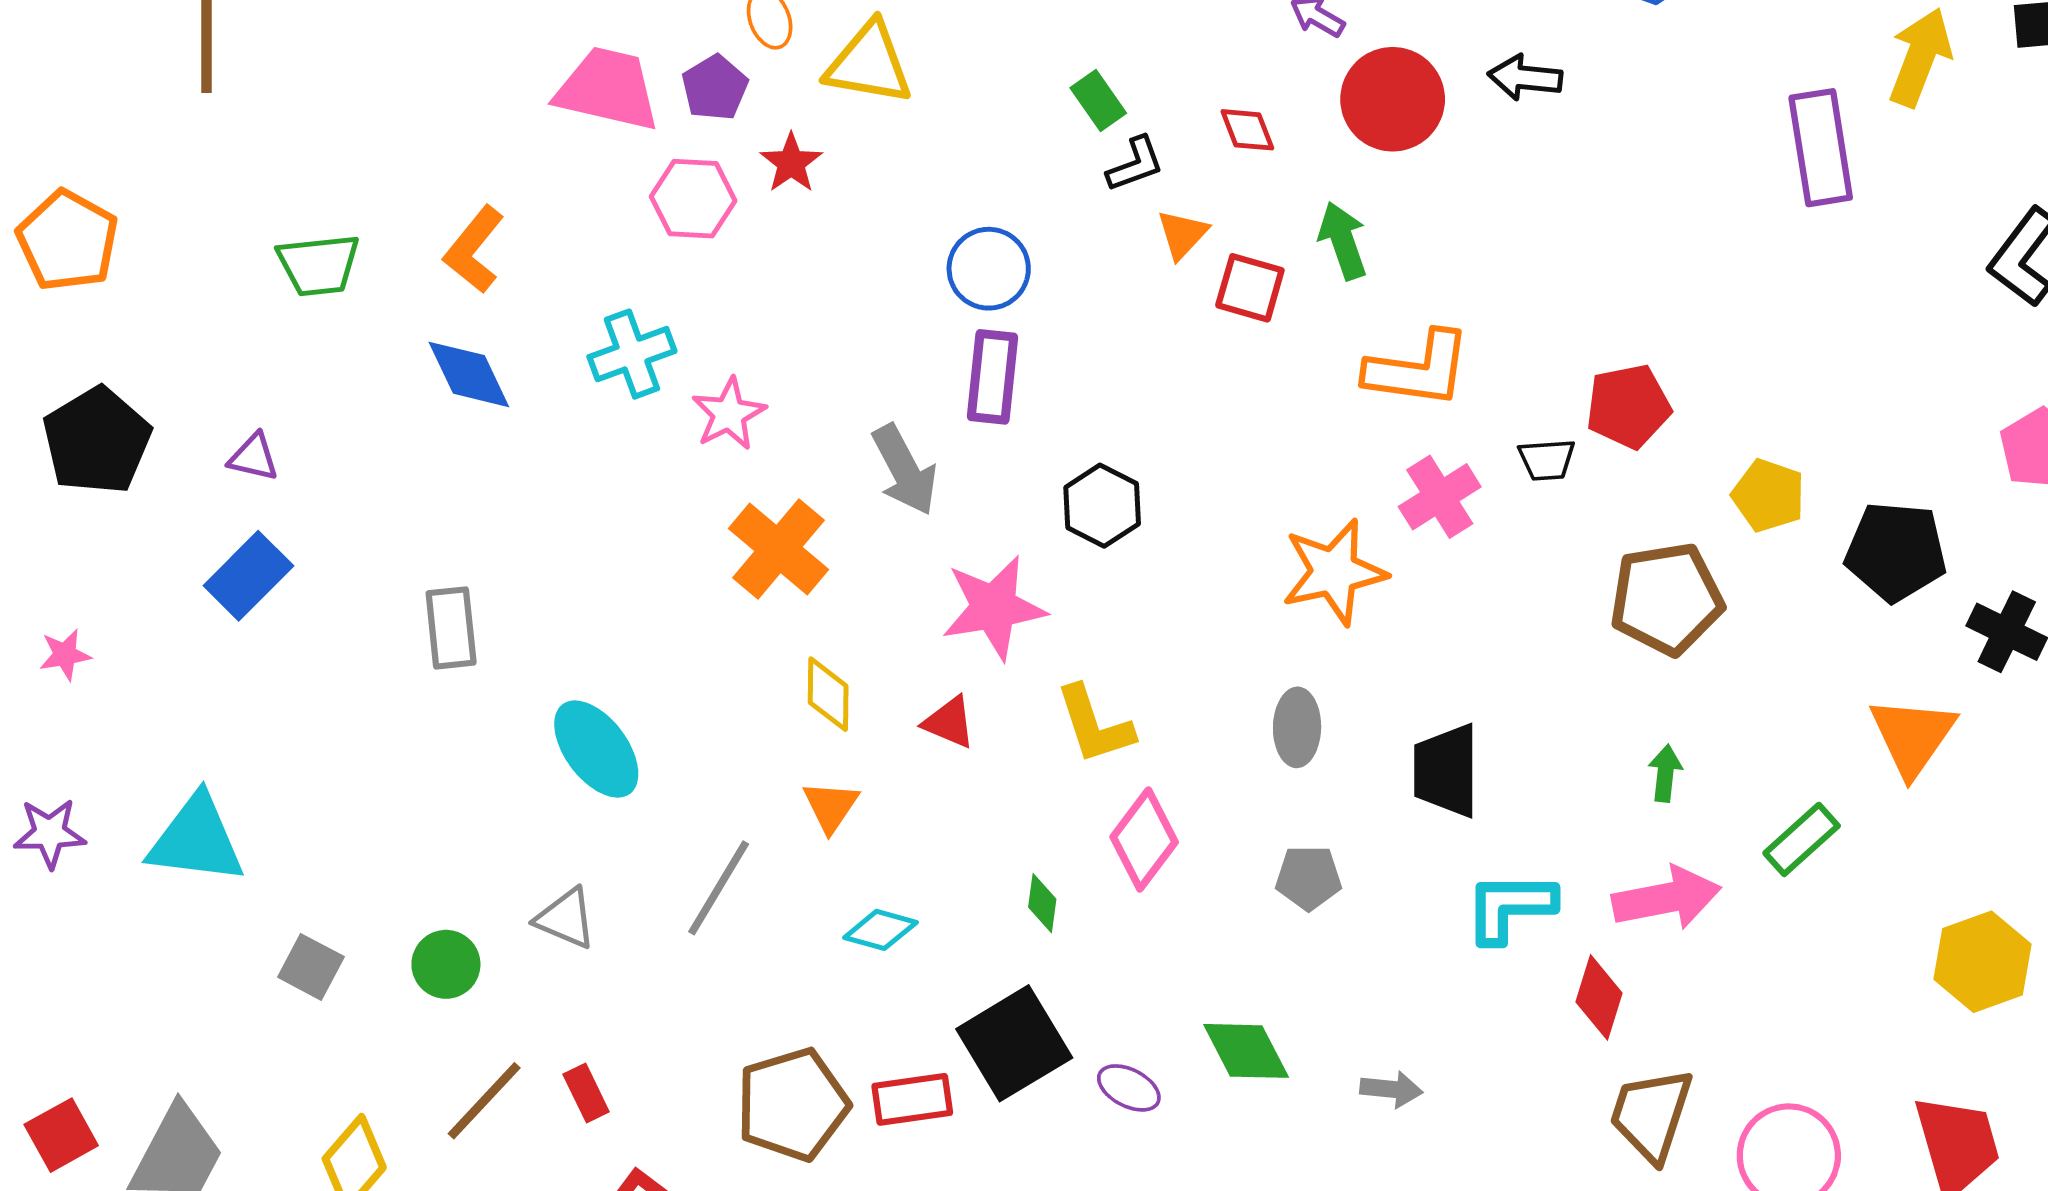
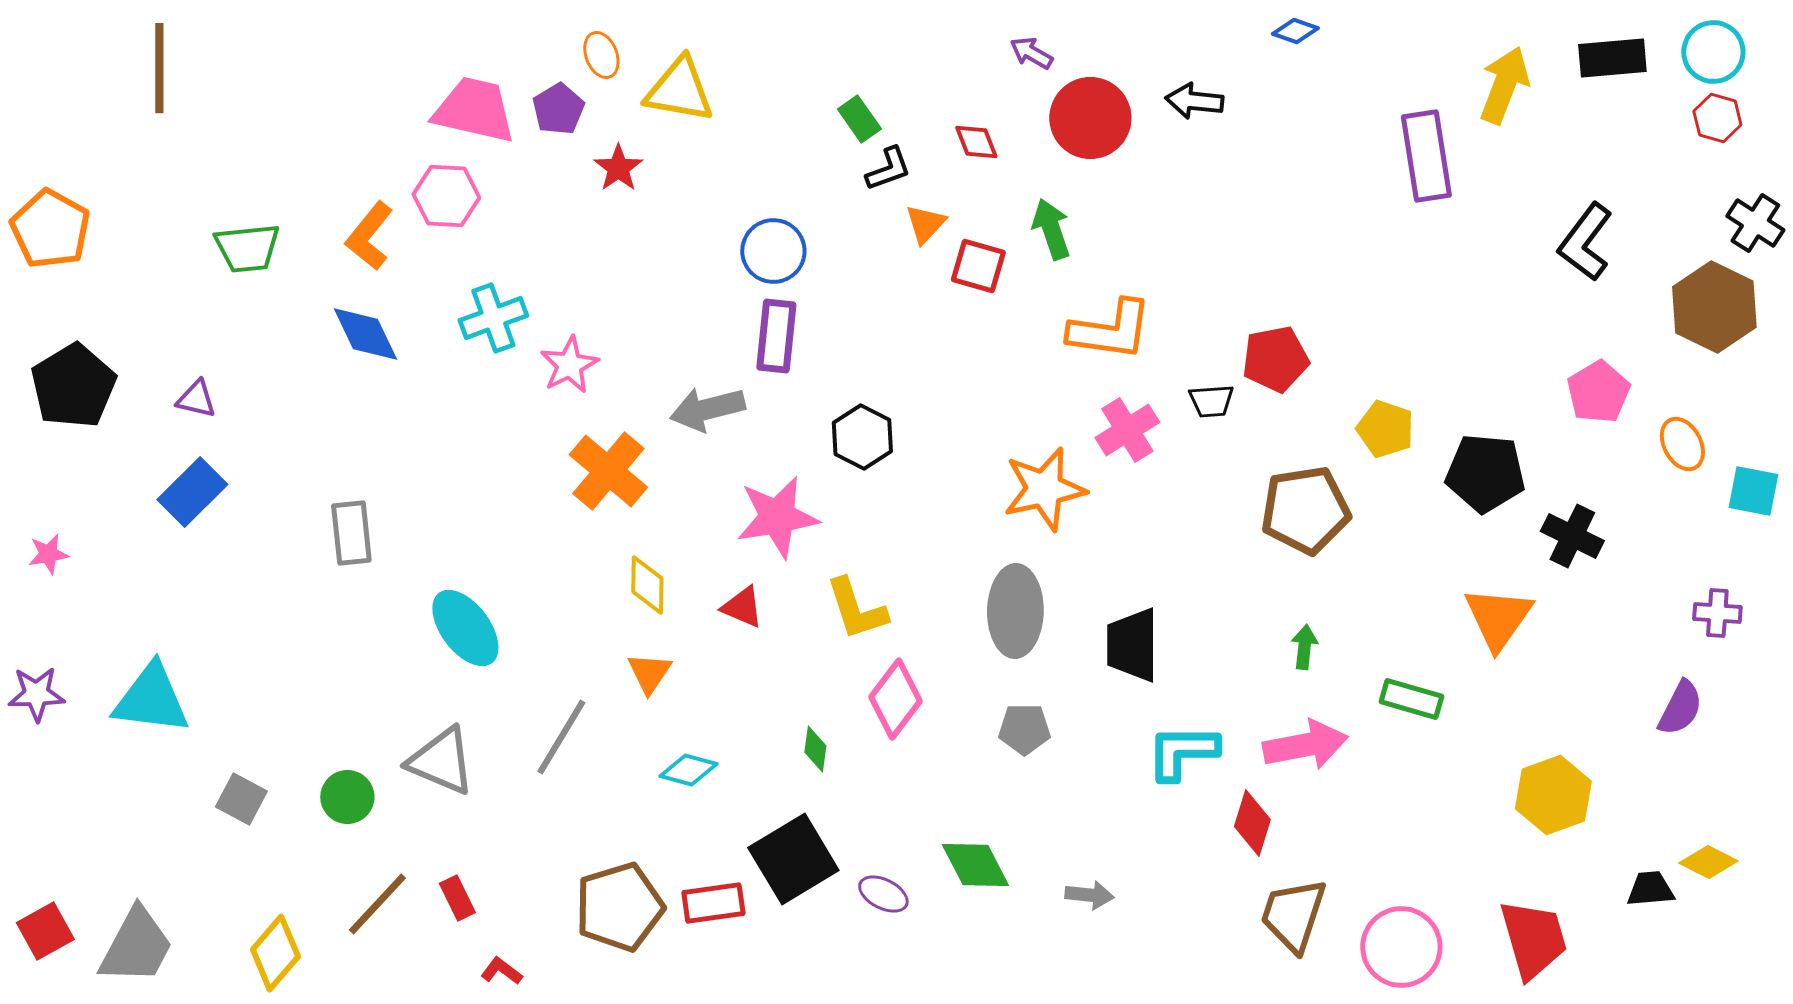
pink hexagon: (693, 199) -> (446, 196), moved
gray arrow: (905, 470) -> (707, 409), turned 104
gray ellipse: (1297, 727) -> (1015, 611), size x1.5
green rectangle: (1802, 839) -> (1411, 699), turned 58
gray triangle: (566, 918) -> (441, 761), size x1.4

